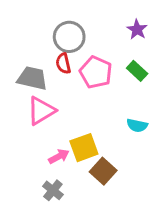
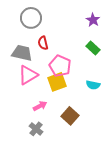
gray circle: (69, 37) -> (31, 18), moved
pink pentagon: (96, 72) -> (60, 66), moved
yellow square: (84, 148) -> (57, 82), moved

